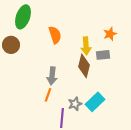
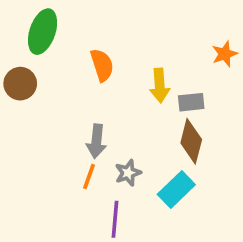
orange star: (110, 34) -> (225, 54), moved
brown diamond: (84, 66) -> (191, 141), moved
gray star: (75, 104) -> (128, 173), moved

